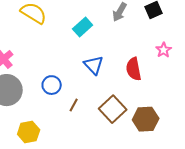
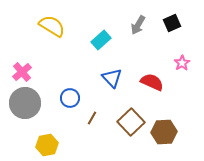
red semicircle: (134, 69) -> (152, 82), turned 125

